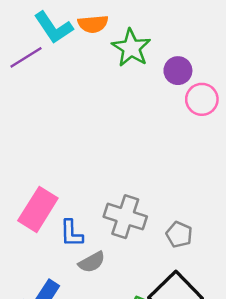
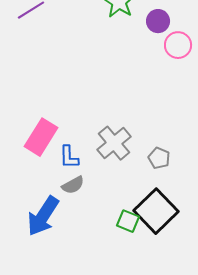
gray cross: (125, 217) -> (114, 143), turned 32
gray semicircle: (92, 262) -> (73, 185), moved

